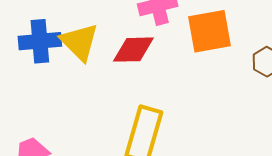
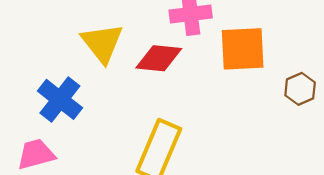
blue cross: (40, 41) -> (60, 99), moved, turned 36

